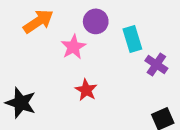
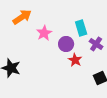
purple circle: (96, 21) -> (66, 44), moved
red star: (86, 90) -> (75, 60), moved

